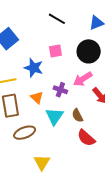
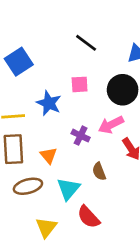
orange triangle: (37, 98) -> (49, 155), moved
cyan triangle: (54, 116) -> (68, 189), moved
red semicircle: (86, 138) -> (88, 217), moved

